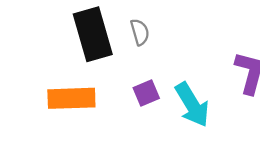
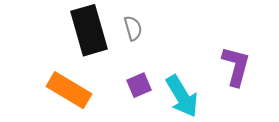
orange rectangle: (71, 98) -> (69, 90), turned 33

